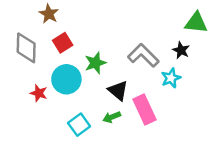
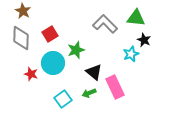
brown star: (49, 14) -> (23, 11), moved
green triangle: (196, 23) -> (136, 18), moved
gray L-shape: (143, 55) -> (105, 24), moved
cyan star: (171, 78) -> (131, 54), moved

